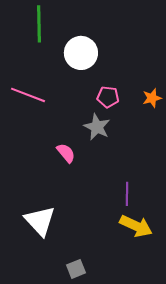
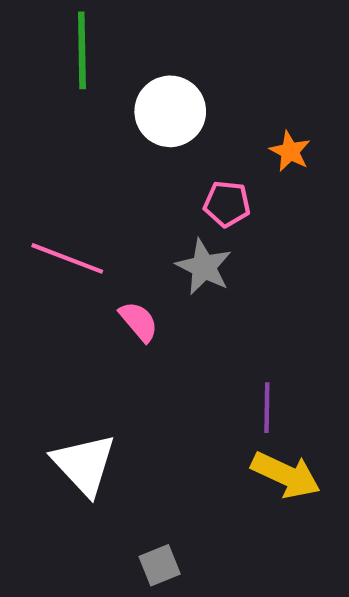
pink line: (28, 95) -> (67, 258), moved
orange star: (152, 98) -> (290, 151), moved, turned -30

